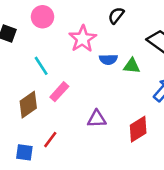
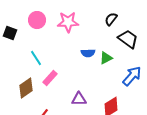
black semicircle: (116, 15) -> (111, 19), moved
pink star: (83, 39) -> (68, 22), moved, turned 30
green triangle: (132, 66) -> (106, 58), turned -32

